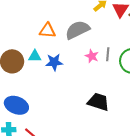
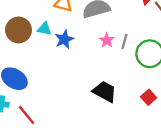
blue star: (54, 62) -> (64, 39), turned -30

